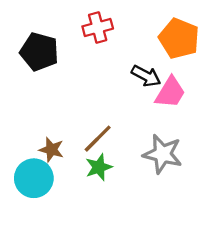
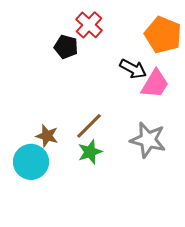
red cross: (98, 27) -> (89, 25), turned -32
black pentagon: (39, 52) -> (66, 47), moved, size x0.7

